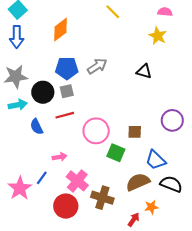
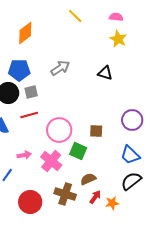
pink semicircle: (165, 12) -> (116, 17), moved
blue pentagon: (67, 68) -> (19, 70), moved
blue trapezoid: (156, 160) -> (130, 155), moved
pink cross: (77, 181) -> (51, 161), moved
brown semicircle: (138, 182) -> (88, 179), moved, size x0.7
black semicircle: (171, 184) -> (131, 181), turned -60
red arrow: (134, 220) -> (95, 197), moved

